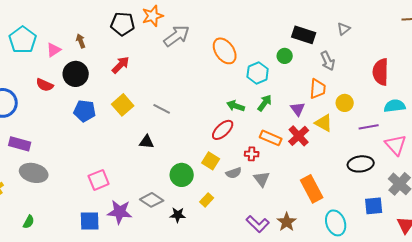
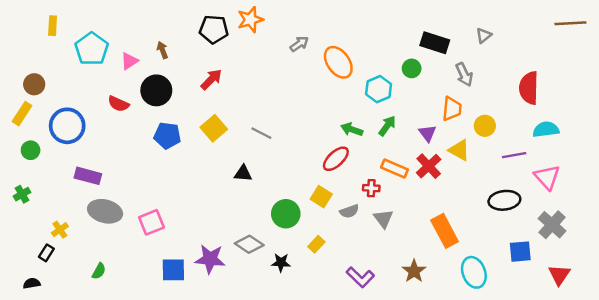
gray arrow: (177, 36) -> (299, 44), moved, size x0.6
pink square: (99, 180) -> (151, 222), moved
purple L-shape: (258, 224) -> (360, 277), moved

